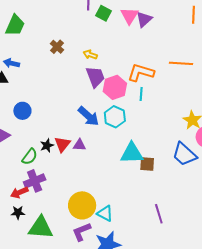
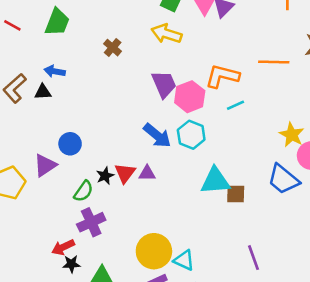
yellow arrow: (90, 55) -> (167, 34), moved, size x1.6
cyan line: (141, 94) -> (236, 105), moved, turned 64
blue circle: (22, 111) -> (70, 144), moved
red arrow: (19, 192) -> (63, 247), moved

